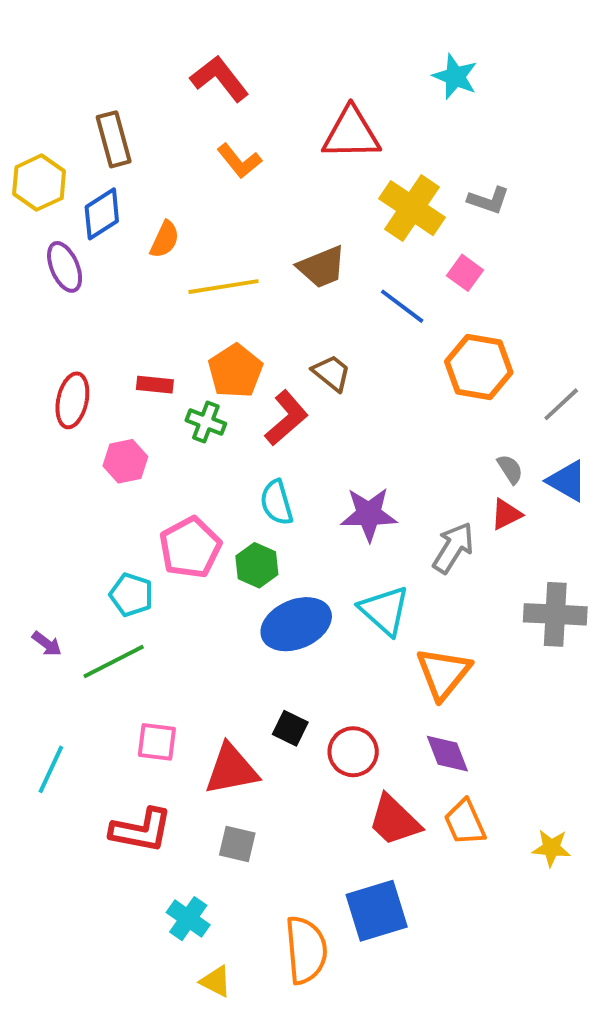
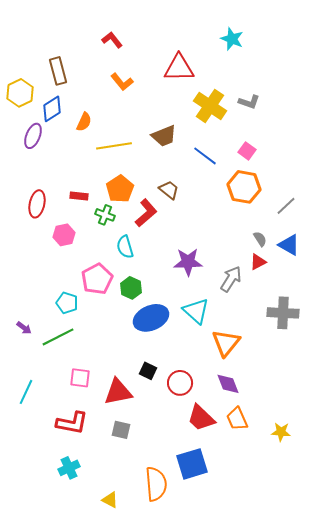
red L-shape: (220, 79) -> (112, 40), size x0.7
purple ellipse: (65, 267) -> (33, 136), turned 45
pink square: (465, 273) -> (247, 151), moved
cyan semicircle: (277, 502) -> (125, 247), moved
cyan cross: (188, 919) -> (69, 468), moved, turned 30

